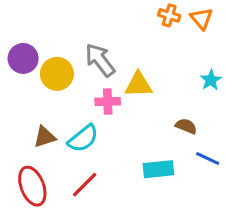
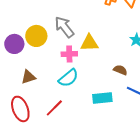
purple circle: (23, 58) -> (14, 44), moved
cyan semicircle: (83, 138) -> (68, 78), moved

